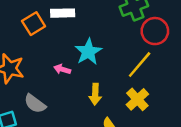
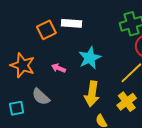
pink arrow: (62, 69) -> (58, 68), moved
yellow arrow: (95, 94) -> (92, 94), size x1.4

